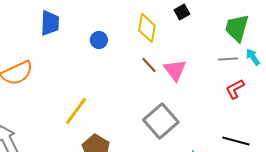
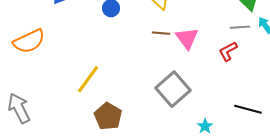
brown line: (149, 65) -> (161, 33), turned -42
red L-shape: (235, 89) -> (228, 51), moved

